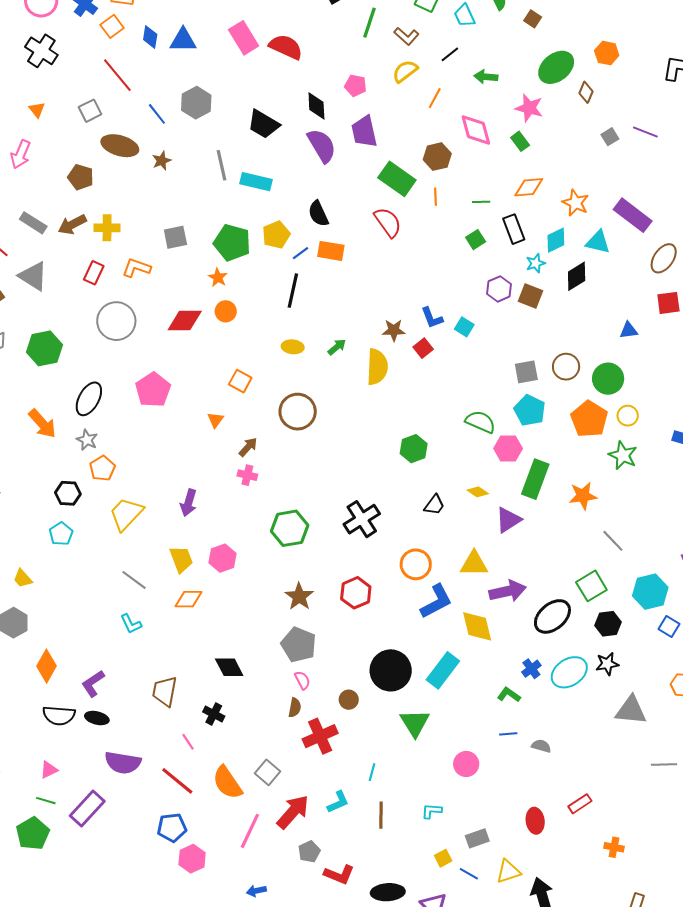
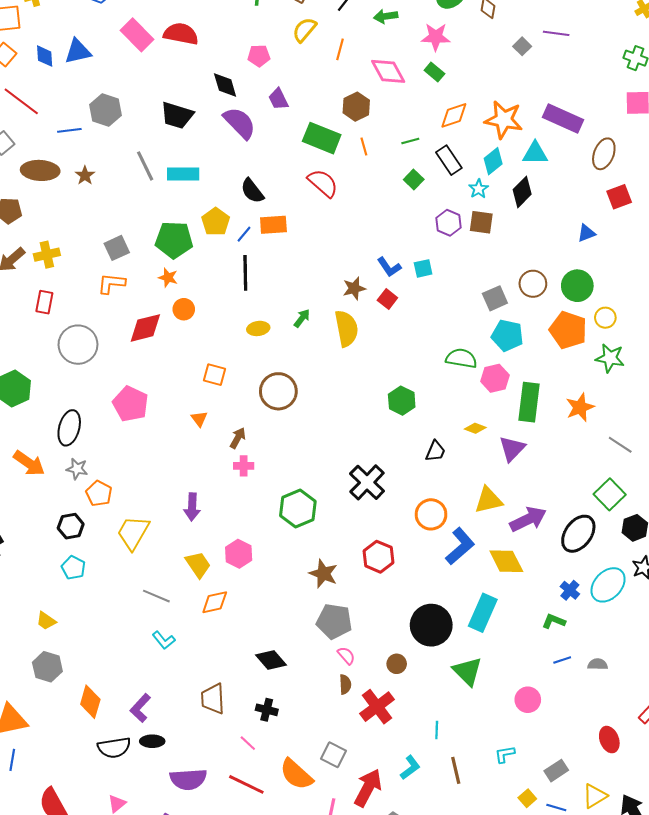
blue line: (157, 114) -> (69, 130), turned -45
purple trapezoid: (364, 132) -> (278, 99), size x0.7
orange star: (575, 203) -> (504, 120), size x1.4
orange L-shape: (136, 268) -> (111, 283), moved
cyan square: (464, 327) -> (423, 268), turned -30

